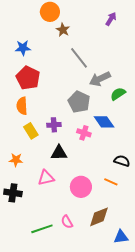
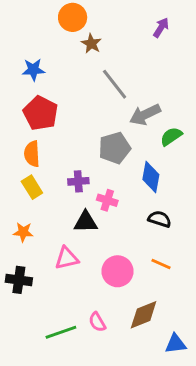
gray pentagon: (79, 102) -> (115, 148), turned 30
blue diamond: (104, 122) -> (151, 177), turned 45
yellow rectangle: (31, 131) -> (32, 187), moved
pink cross: (84, 133) -> (107, 200), moved
black semicircle: (122, 161) -> (160, 219), moved

